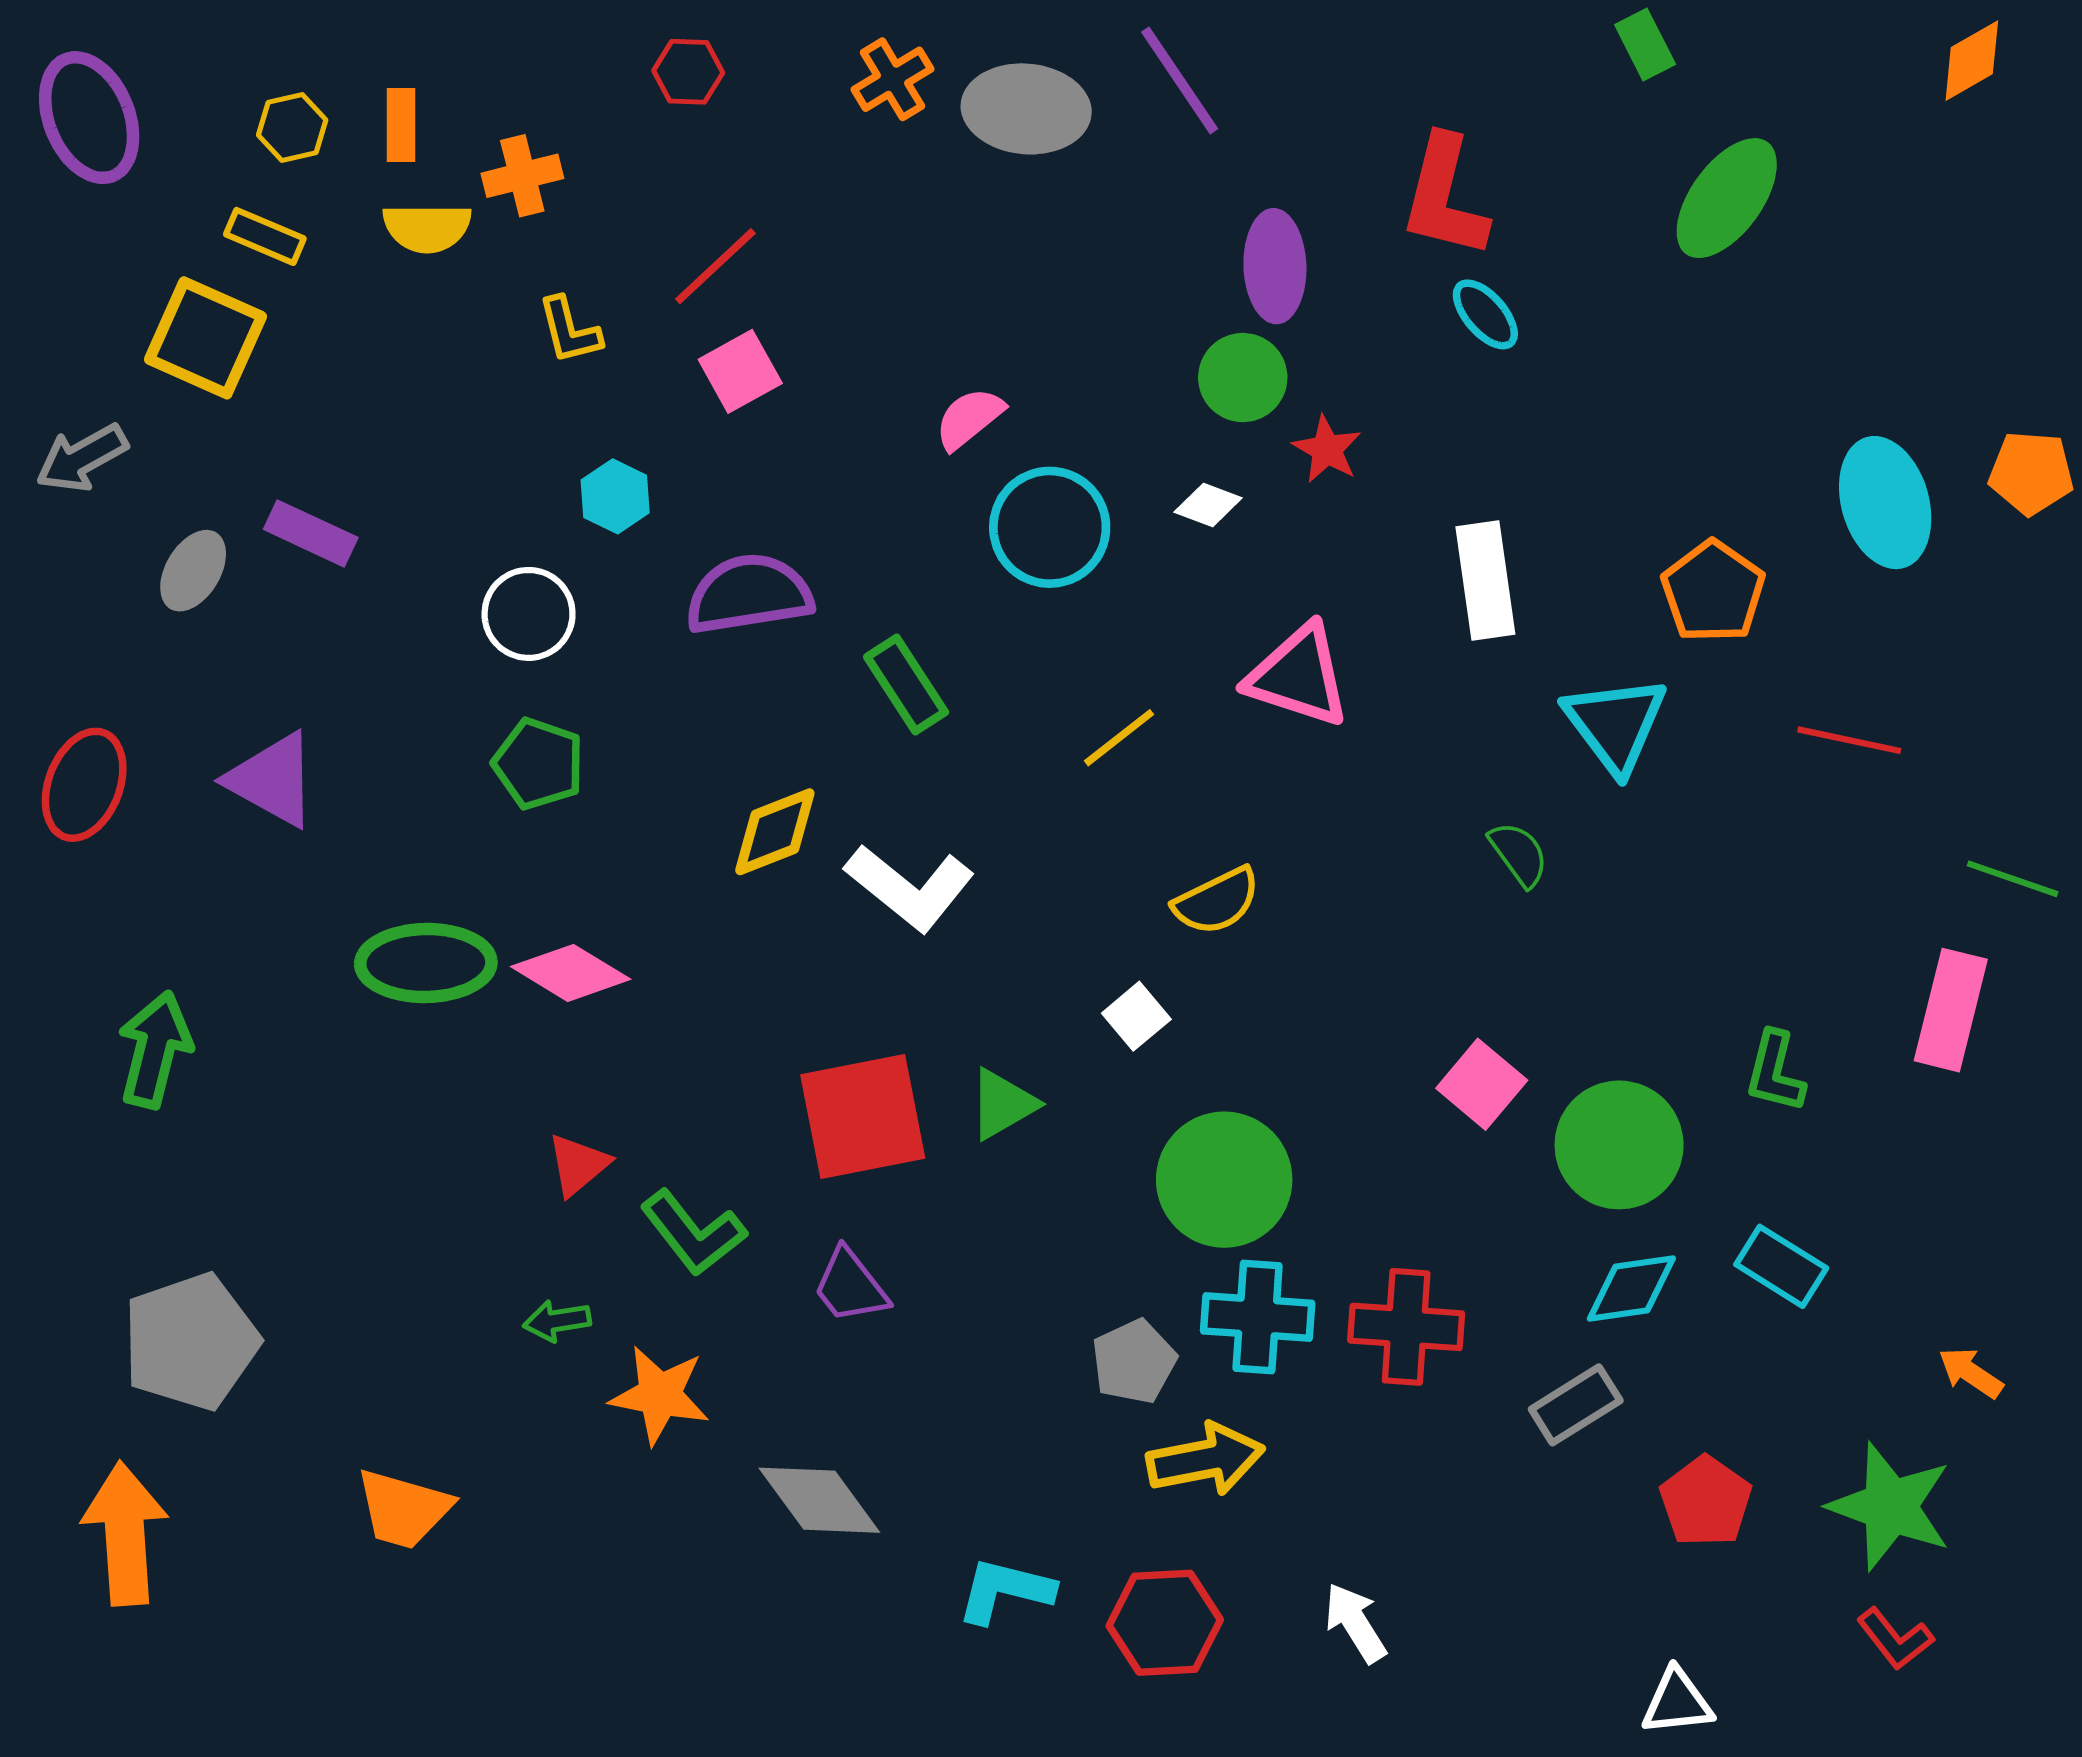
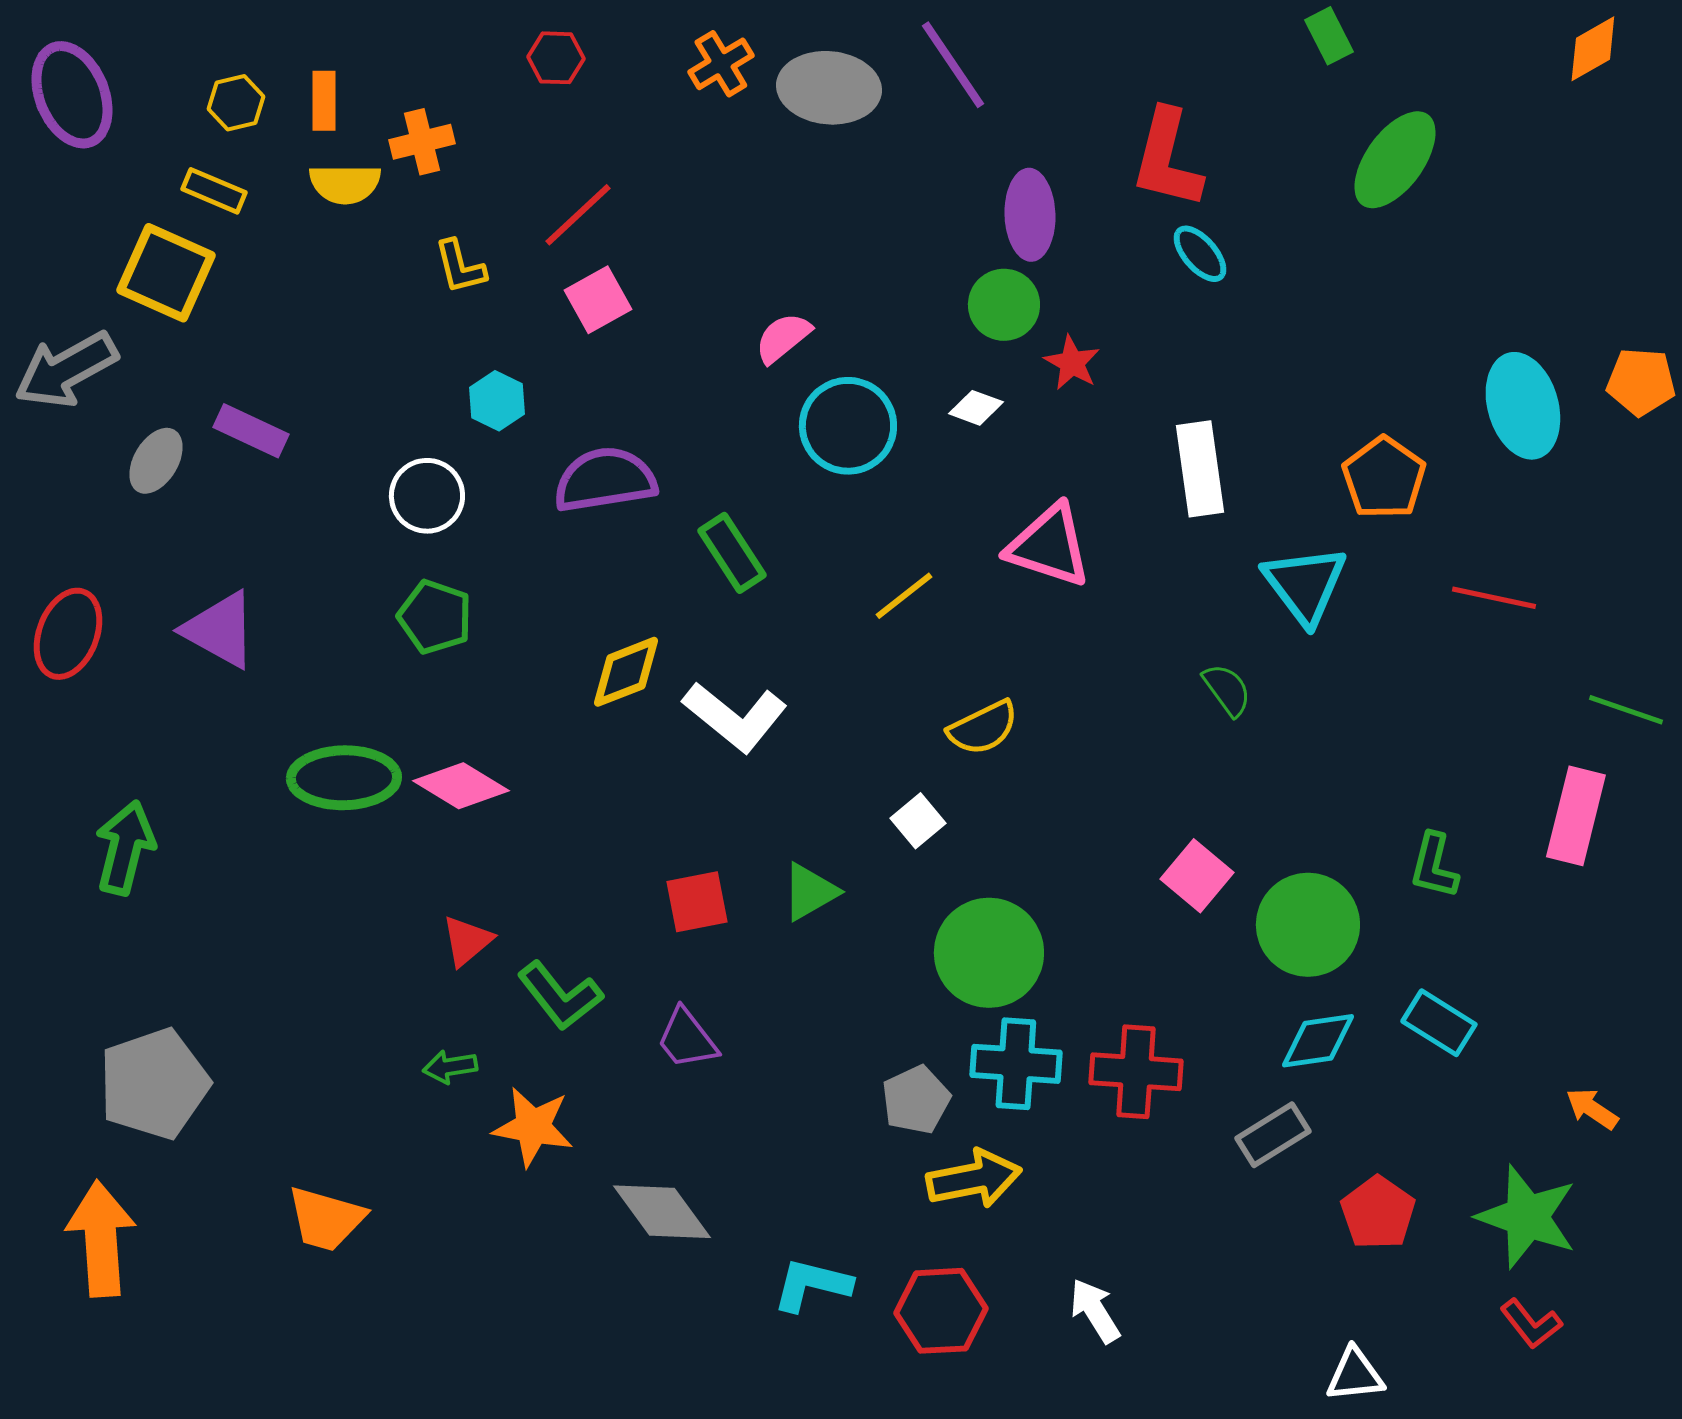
gray arrow: (82, 458) -> (66, 370), size x1.4
red square: (863, 1116) -> (697, 902), size x0.6

